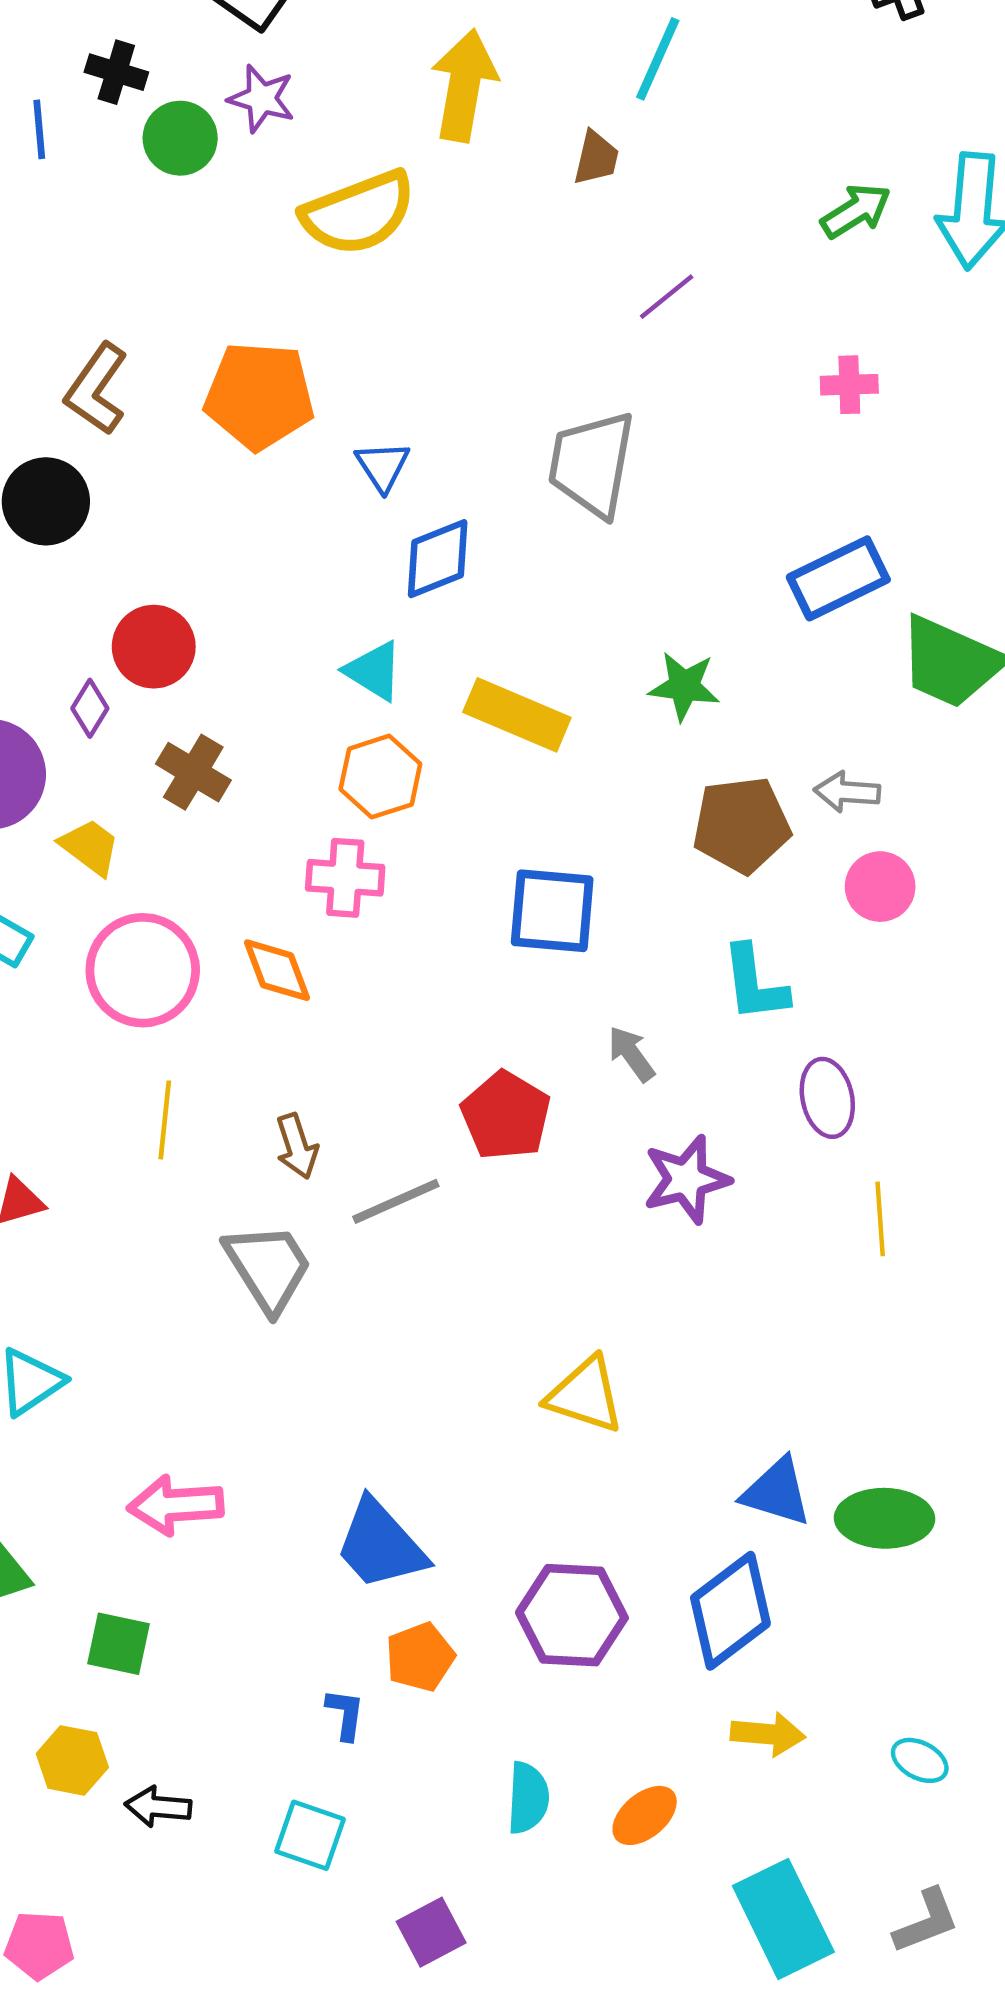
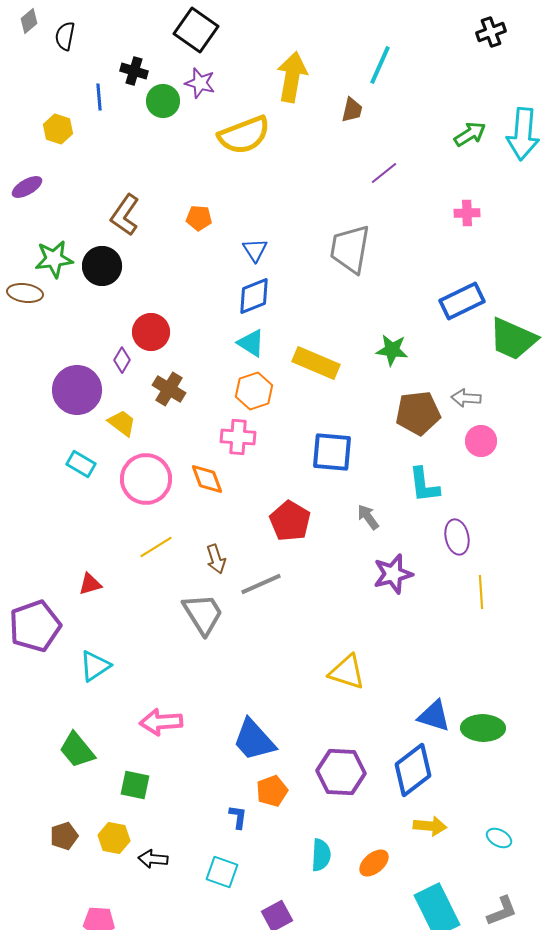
orange pentagon: (259, 396) -> (199, 218), size x0.5
blue diamond: (438, 559) -> (254, 296), moved
red pentagon: (506, 1116) -> (290, 521), moved
yellow line: (165, 1120) -> (156, 547), turned 52

